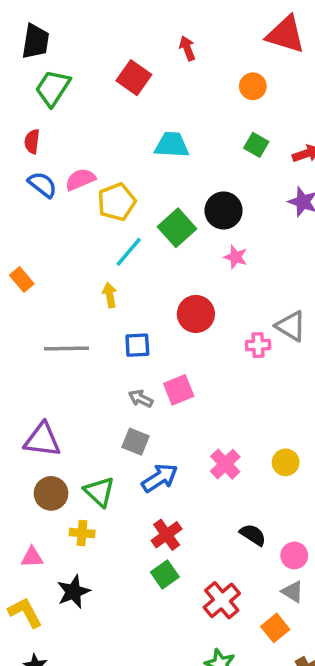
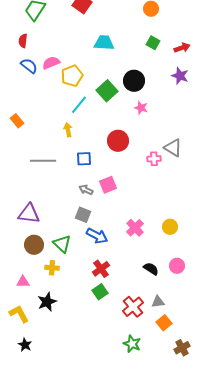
blue arrow: (160, 478) -> (97, 236), turned 60
pink circle: (294, 555) -> (177, 266), moved
gray triangle: (293, 592) -> (158, 302), moved, turned -40

